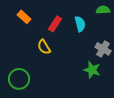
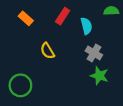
red rectangle: (55, 24) -> (63, 16), moved
gray cross: (103, 49) -> (94, 53), moved

